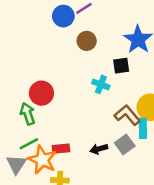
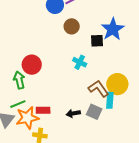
black square: (121, 66) -> (97, 41), moved
gray square: (125, 144) -> (94, 112), turned -35
orange star: (42, 160) -> (27, 118), turned 30

